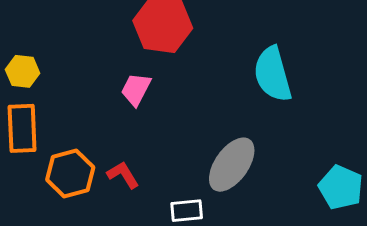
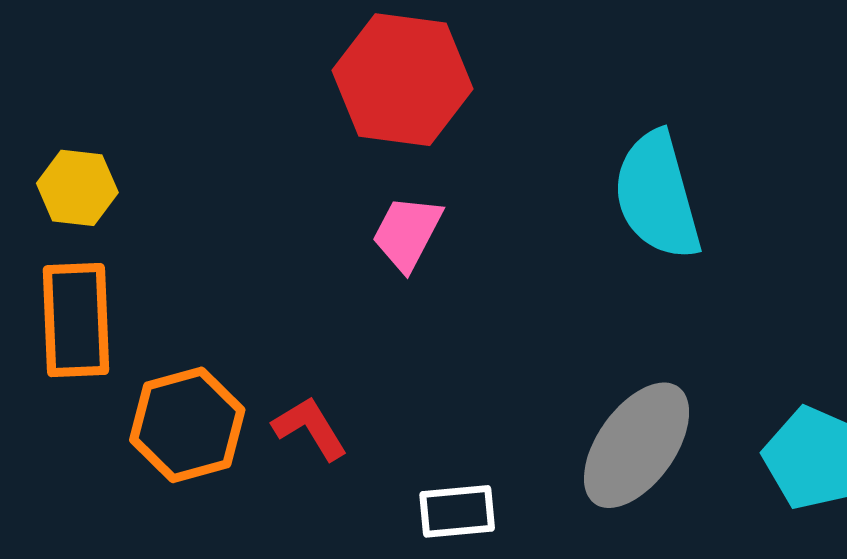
pink trapezoid: (136, 89) -> (407, 233), moved
gray ellipse: (232, 165) -> (637, 445), moved

